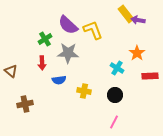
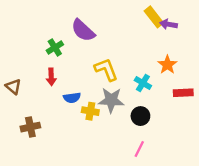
yellow L-shape: (93, 30) -> (106, 70), moved
gray star: (68, 53) -> (111, 100), moved
yellow cross: (84, 91) -> (90, 111), moved

